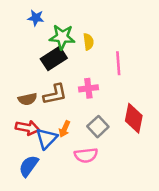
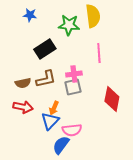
green star: (62, 37) -> (69, 25), moved
yellow semicircle: (88, 42) -> (93, 16), moved, size x1.6
gray square: (98, 127) -> (73, 87), moved, turned 30
blue triangle: (47, 139) -> (50, 121), moved
blue semicircle: (29, 166) -> (61, 145), moved

